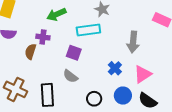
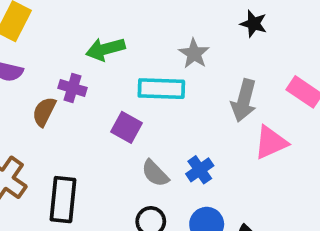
gray arrow: (133, 42) -> (244, 101), moved
pink triangle: (143, 74) -> (271, 142), moved
gray semicircle: (70, 76) -> (155, 173), moved

